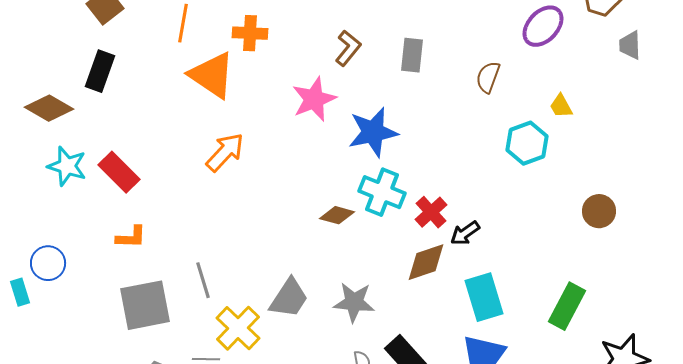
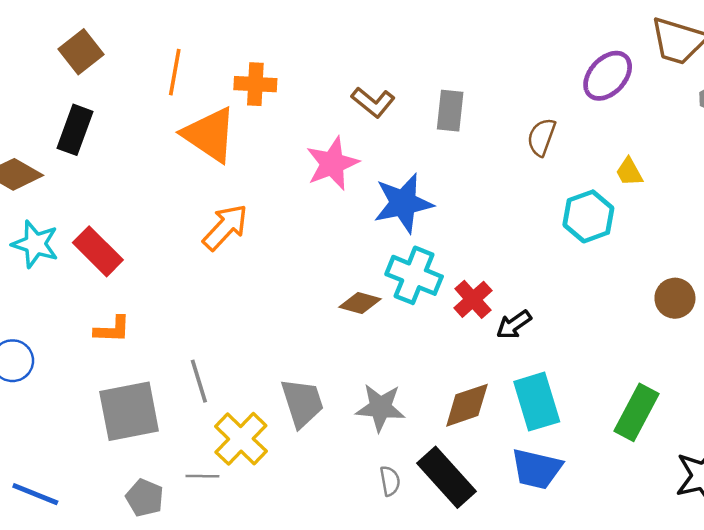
brown L-shape: (348, 48) -> (373, 102), turned 90
brown diamond: (426, 262) -> (467, 405), moved
gray trapezoid: (289, 298) -> (302, 403), turned -51

